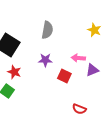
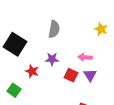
purple triangle: (92, 70) -> (90, 75), moved, turned -40
red star: (14, 72) -> (32, 71), moved

